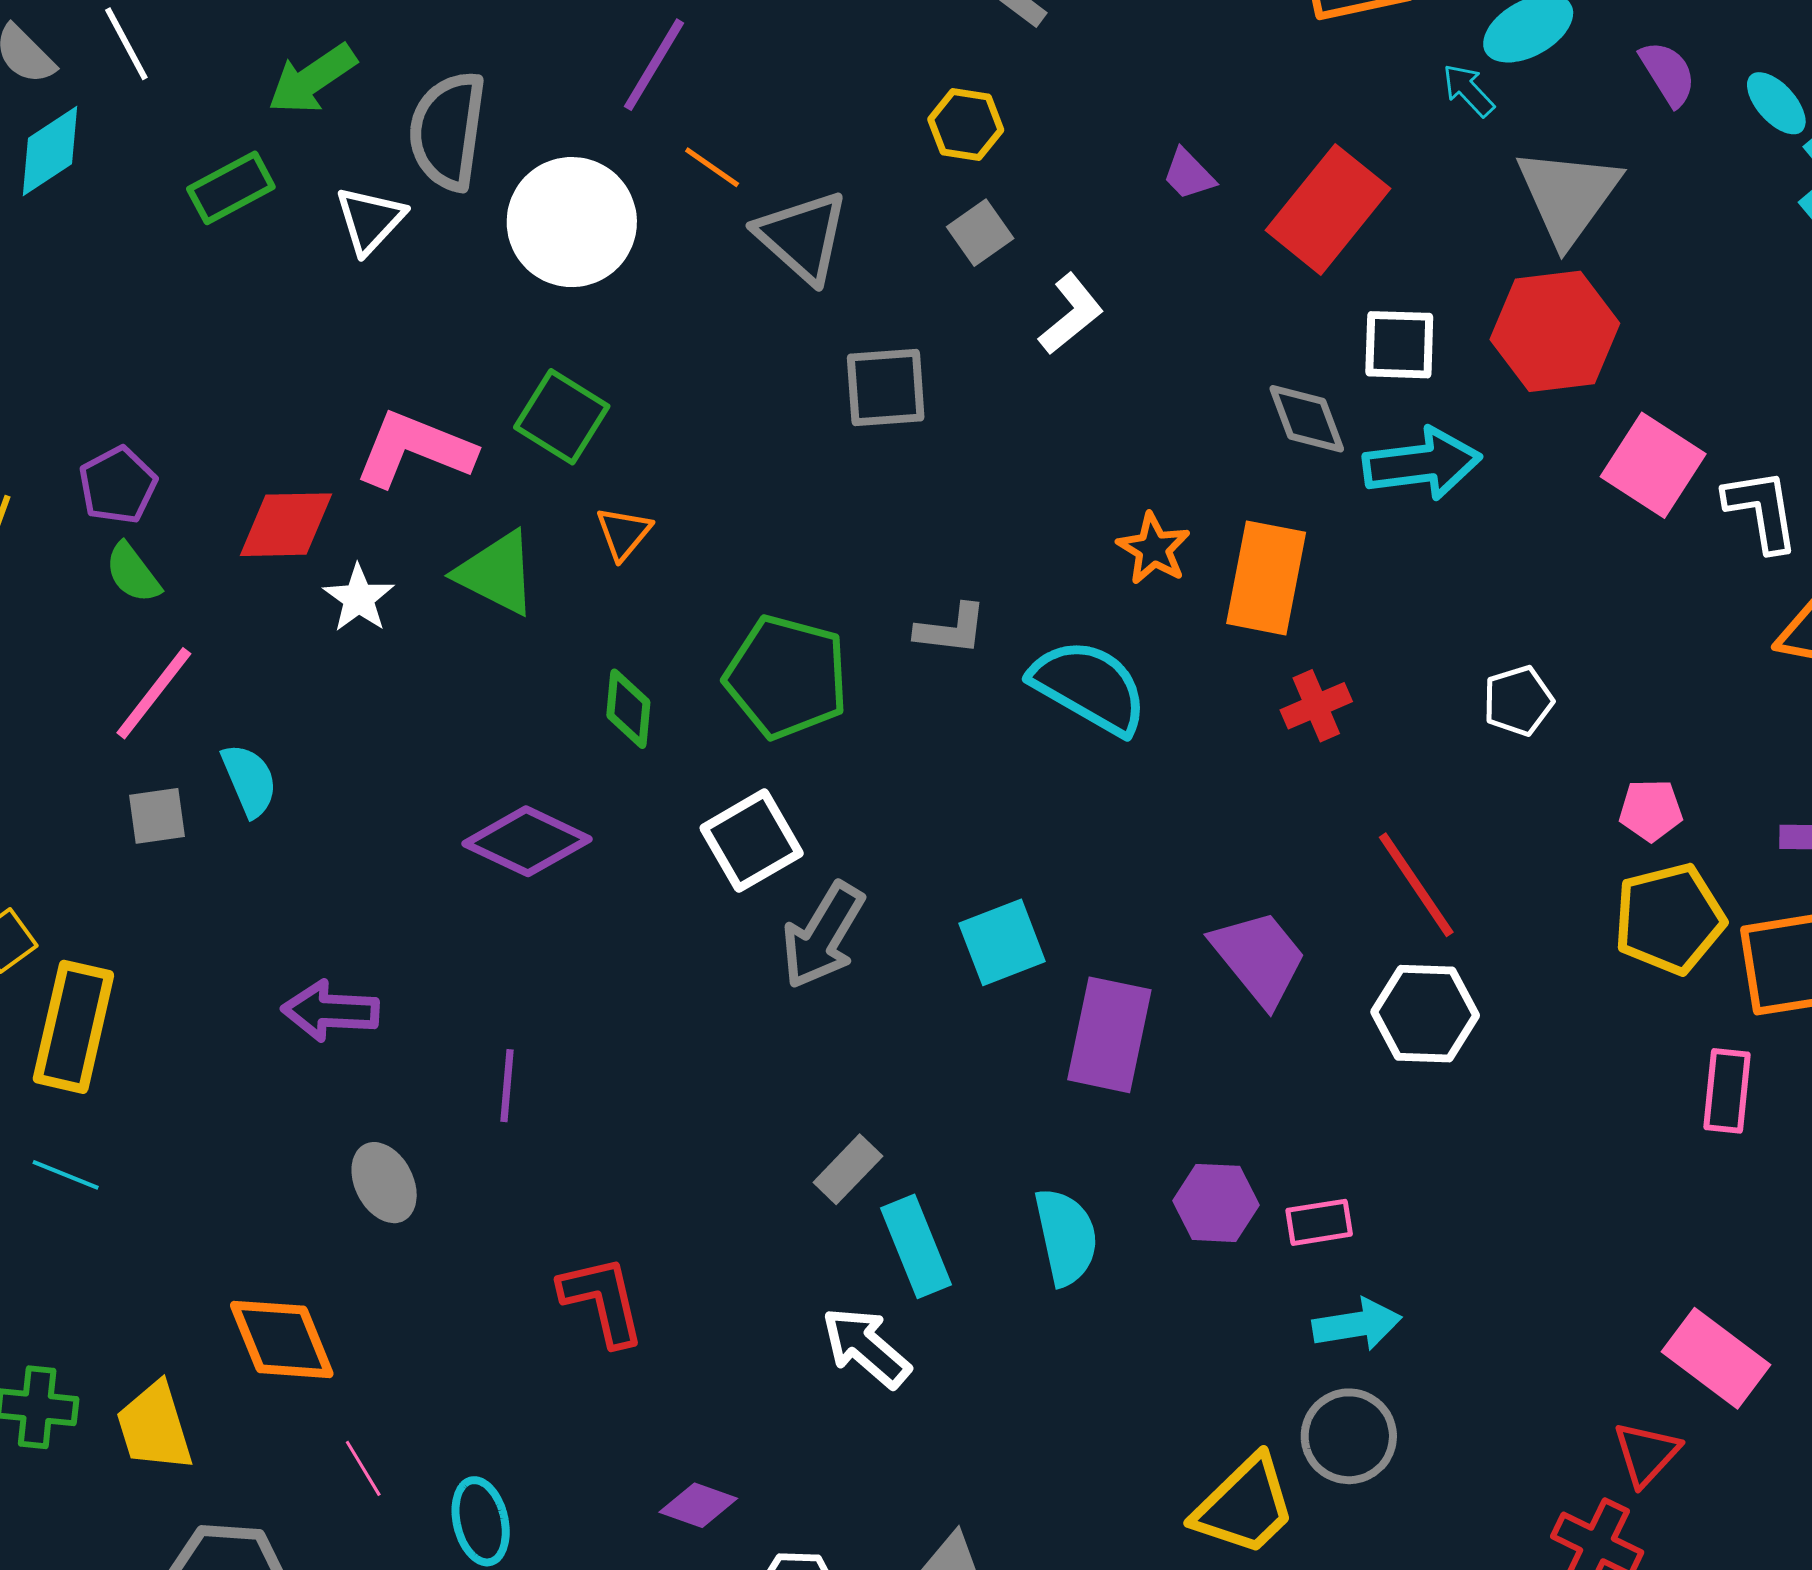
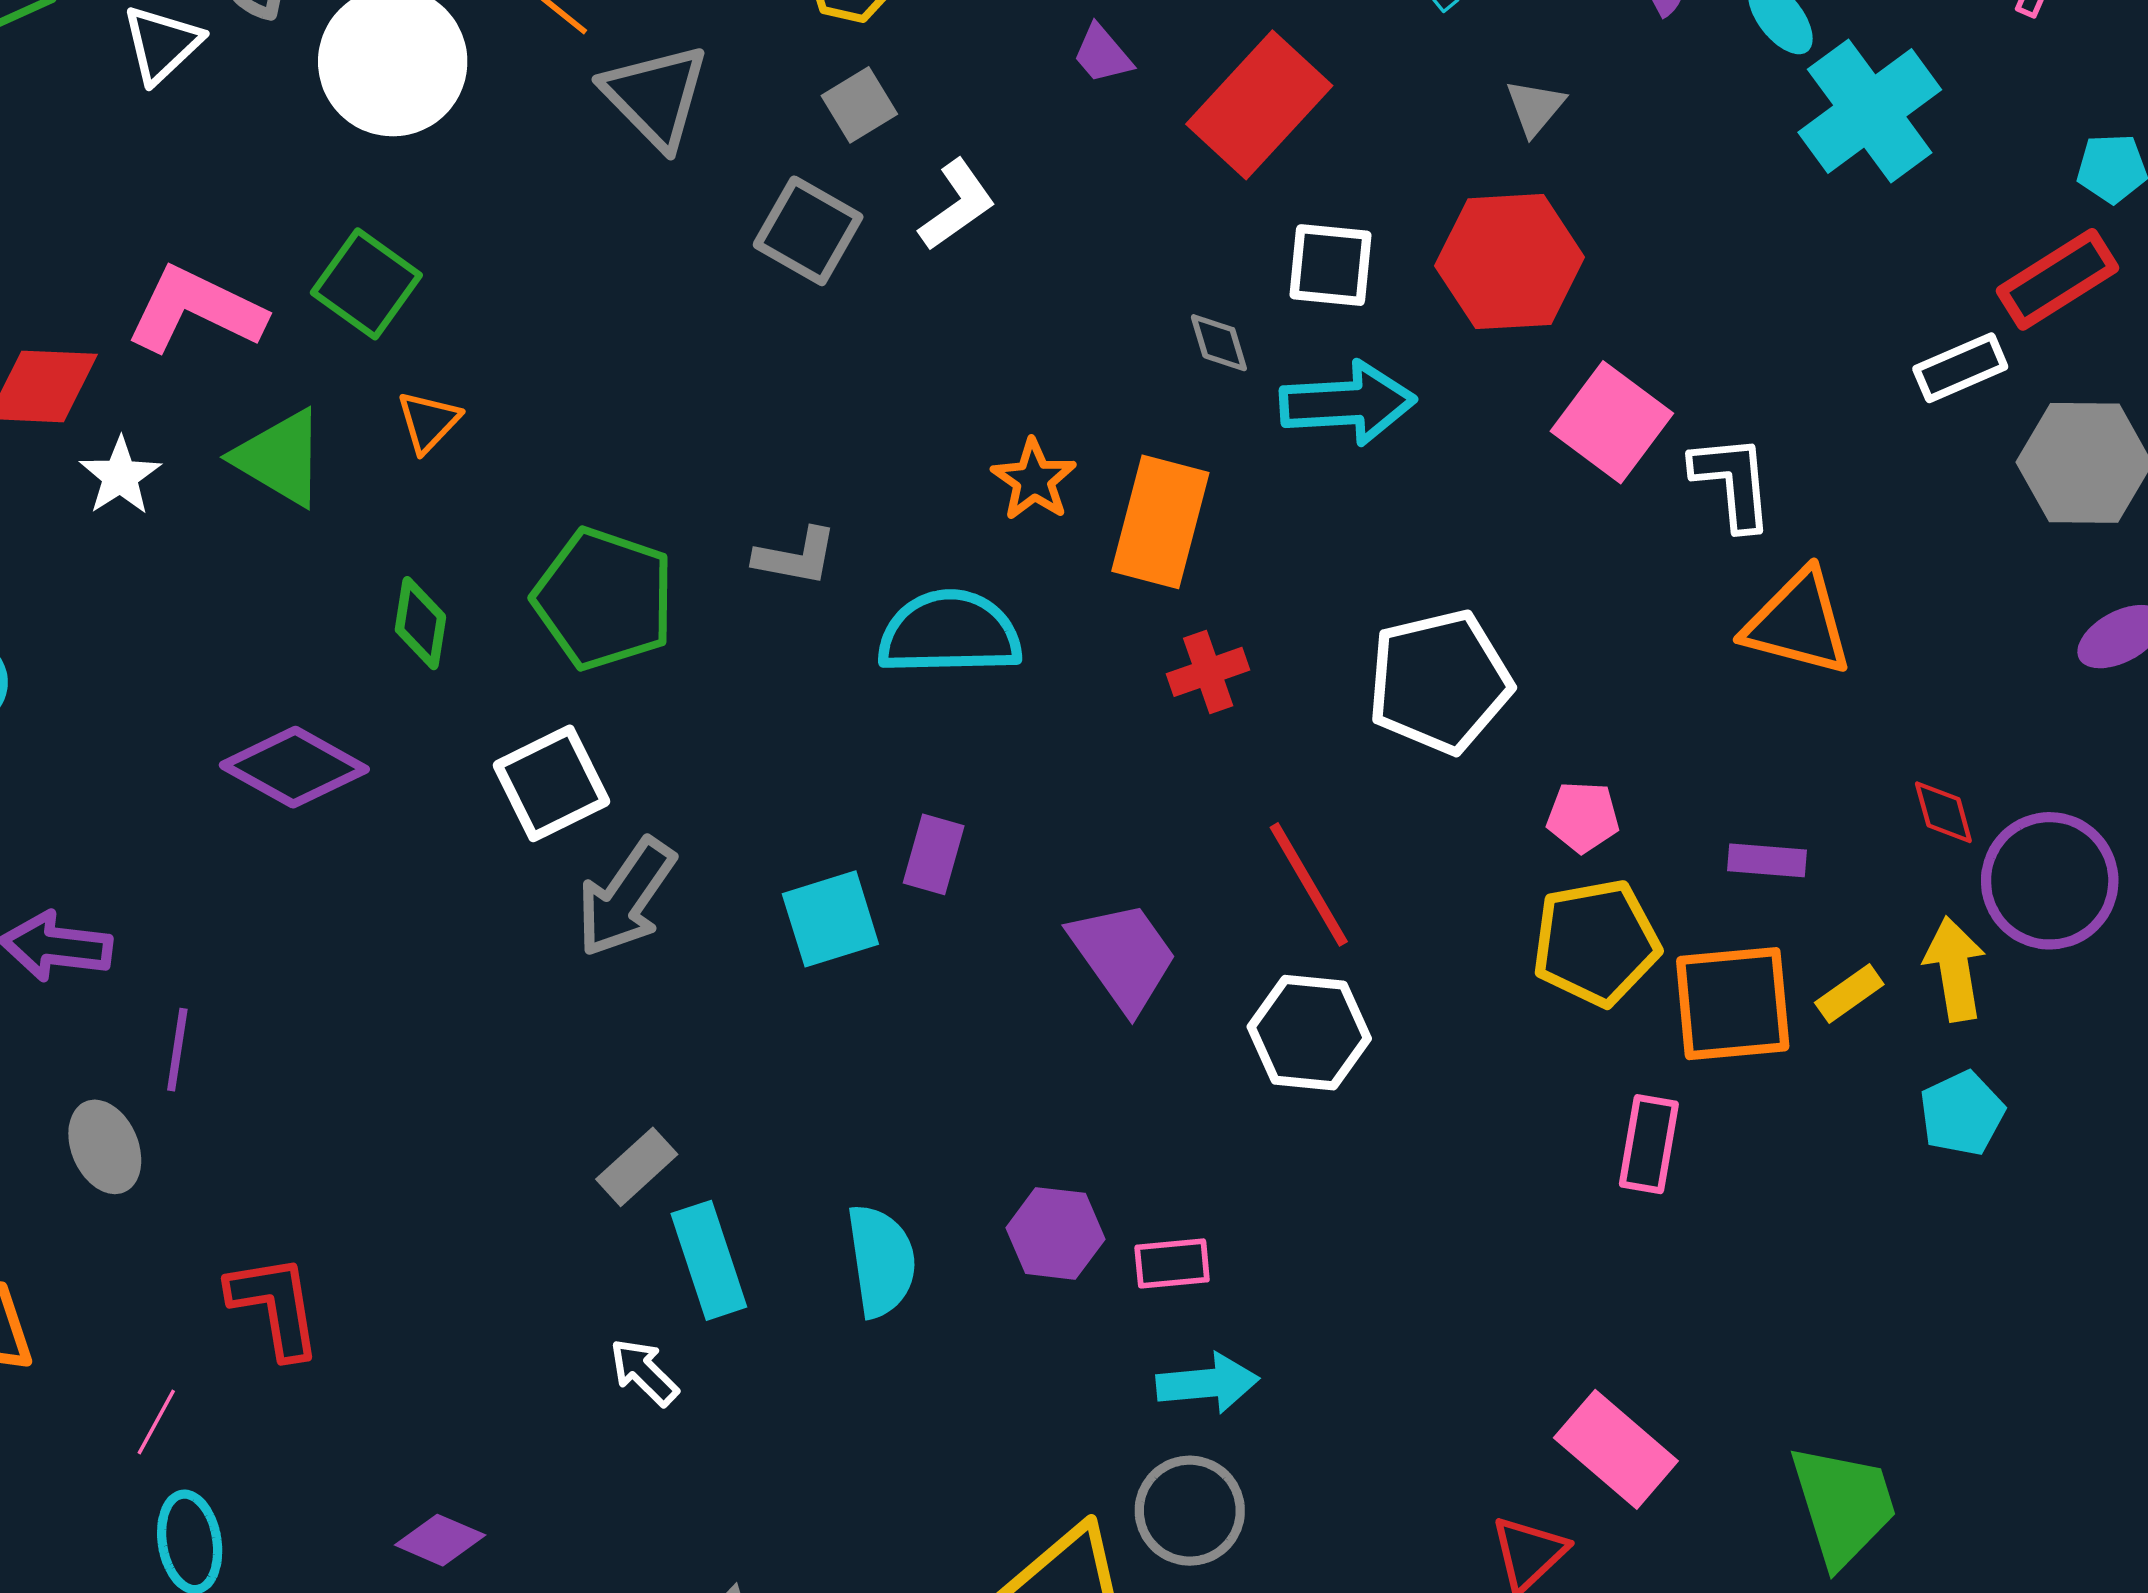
gray triangle: (1568, 196) -> (1535, 107), size x0.5
gray square: (886, 388) -> (808, 231), moved, turned 30
gray diamond: (1307, 419) -> (1219, 343), size x0.7
cyan semicircle: (1089, 687) -> (950, 633), turned -35
white pentagon: (1518, 701) -> (1440, 682), size x1.8
purple rectangle: (1109, 1035) -> (934, 854), moved, size x0.6
purple line: (507, 1086) -> (177, 1050), moved
red L-shape: (602, 1301) -> (275, 1306), moved
white arrow: (866, 1347) -> (644, 1372), size x0.7
pink line: (363, 1468) -> (156, 1422), moved, turned 56

